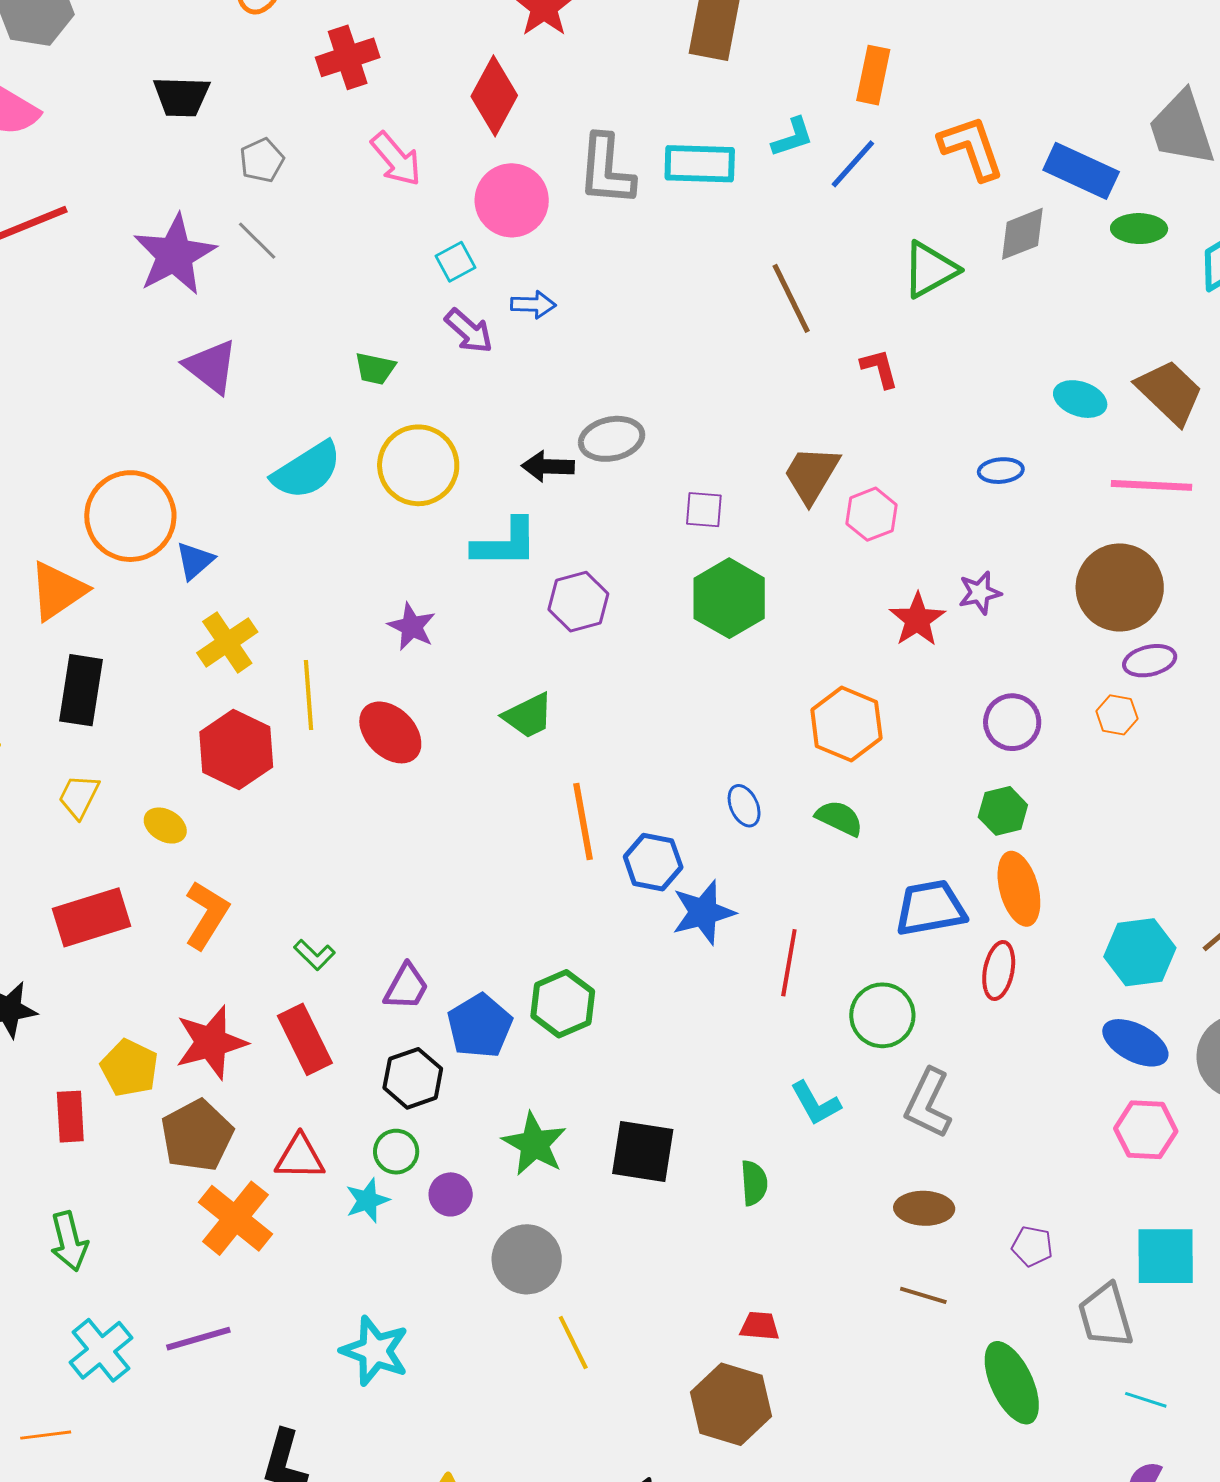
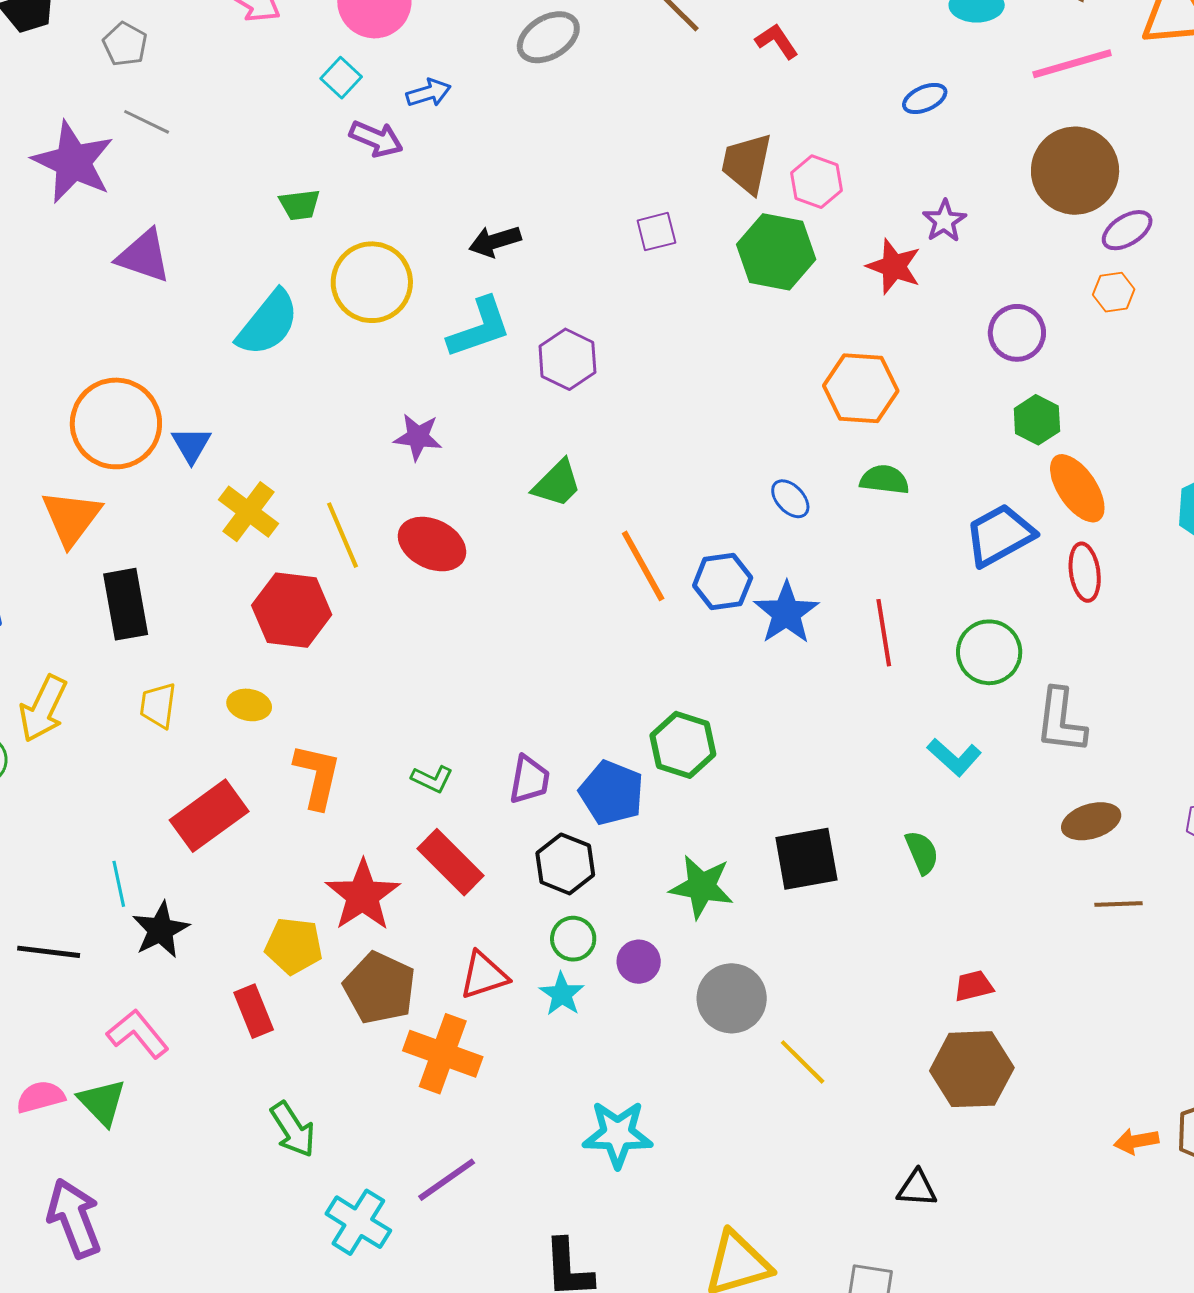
gray ellipse: (612, 439) -> (548, 37), moved
green hexagon: (729, 598) -> (776, 252), moved

